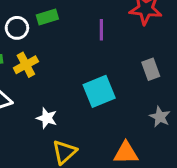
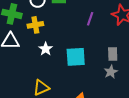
gray star: (160, 117) -> (111, 72), moved
white star: (47, 118) -> (46, 49), moved

